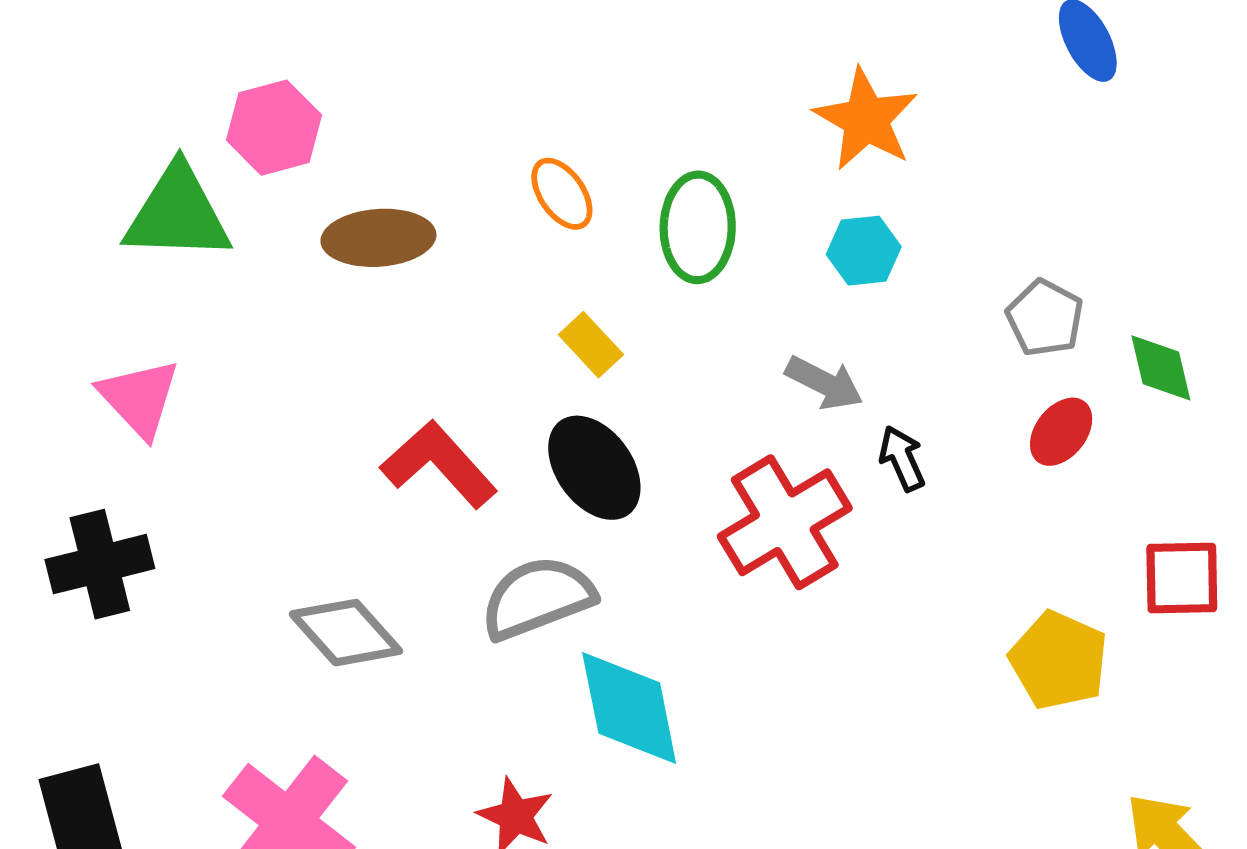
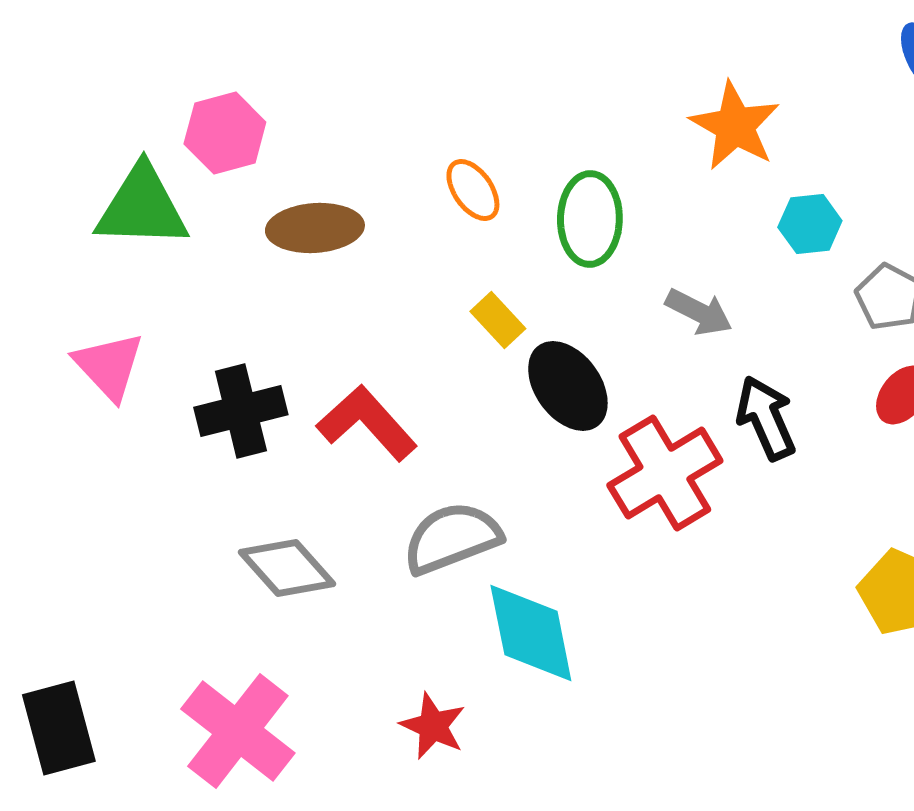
cyan hexagon: (864, 251) -> (810, 224), moved
gray arrow: (824, 383) -> (699, 312), moved
black arrow: (902, 458) -> (766, 418), size x1.5
black ellipse: (594, 468) -> (568, 386), moved
black cross: (100, 564) -> (241, 411), moved

